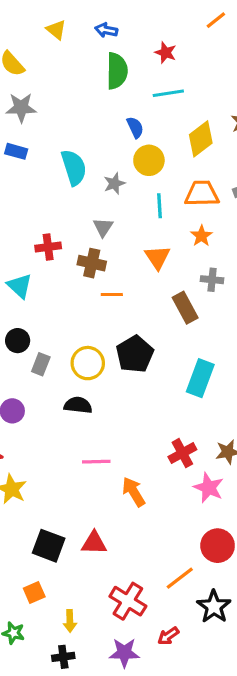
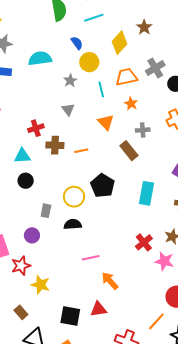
cyan semicircle: (74, 167) -> (40, 58), moved, turned -70
brown cross: (92, 263) -> (55, 145), moved
cyan triangle: (20, 286) -> (22, 156), turned -36
black circle: (18, 341) -> (26, 181), moved
gray rectangle: (41, 364) -> (46, 211), moved
orange arrow: (134, 492) -> (110, 281), moved

